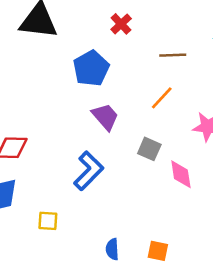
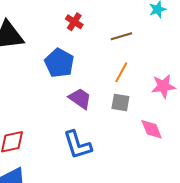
gray square: (149, 149) -> (120, 102), moved
blue L-shape: (89, 171) -> (77, 145), turned 132

